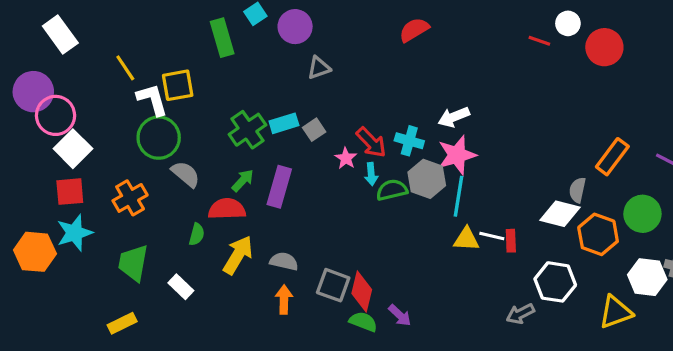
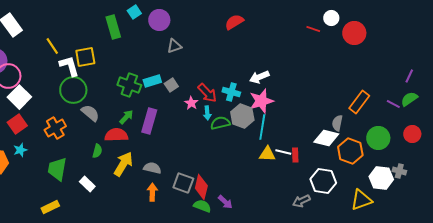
green cross: (247, 130) -> (129, 85), turned -35
red square: (70, 192) -> (17, 124), turned -30
cyan star: (75, 233) -> (20, 150), size x0.6

